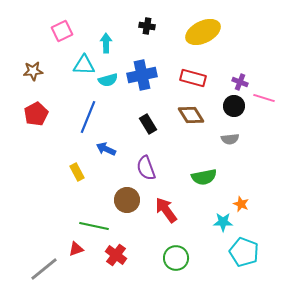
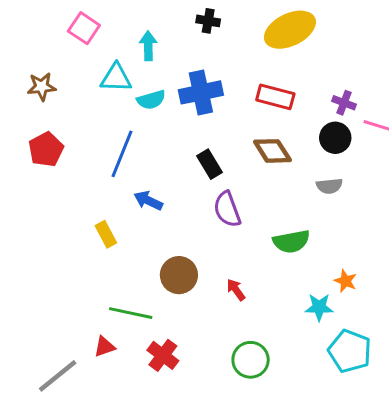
pink square: (62, 31) -> (84, 28), turned -30
purple semicircle: (146, 168) -> (227, 209), moved
red arrow: (166, 210) -> (236, 290), size x0.6

